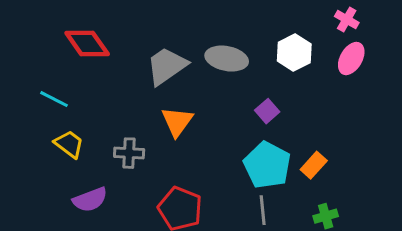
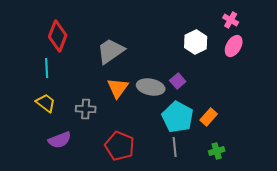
red diamond: (87, 44) -> (58, 36), turned 56
gray ellipse: (227, 59) -> (151, 87), moved
cyan line: (54, 99) -> (47, 68), moved, turned 60

